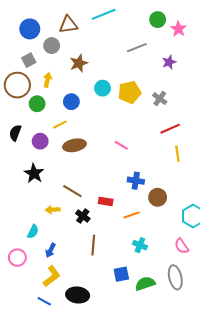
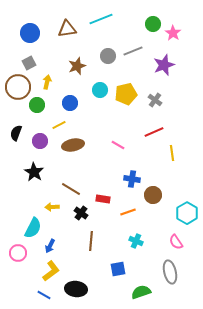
gray circle: (52, 46) -> (108, 56), moved
purple star: (169, 62) -> (164, 65), size x1.5
red line: (170, 129) -> (154, 132), moved
cyan semicircle: (33, 232) -> (33, 228), size x1.5
green semicircle: (145, 284) -> (141, 292), moved

